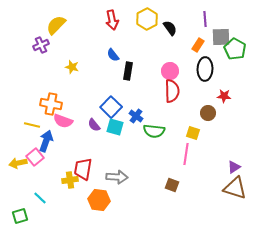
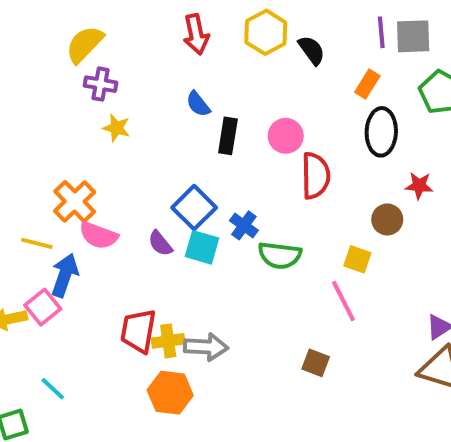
gray square: (221, 37) -> (413, 36), moved
purple cross: (41, 45) -> (101, 84), moved, turned 35
pink circle: (170, 71) -> (286, 136), moved
orange cross: (51, 104) -> (75, 202), turned 35
pink line: (186, 154) -> (343, 301), turned -35
yellow cross: (70, 180) -> (168, 341), moved

